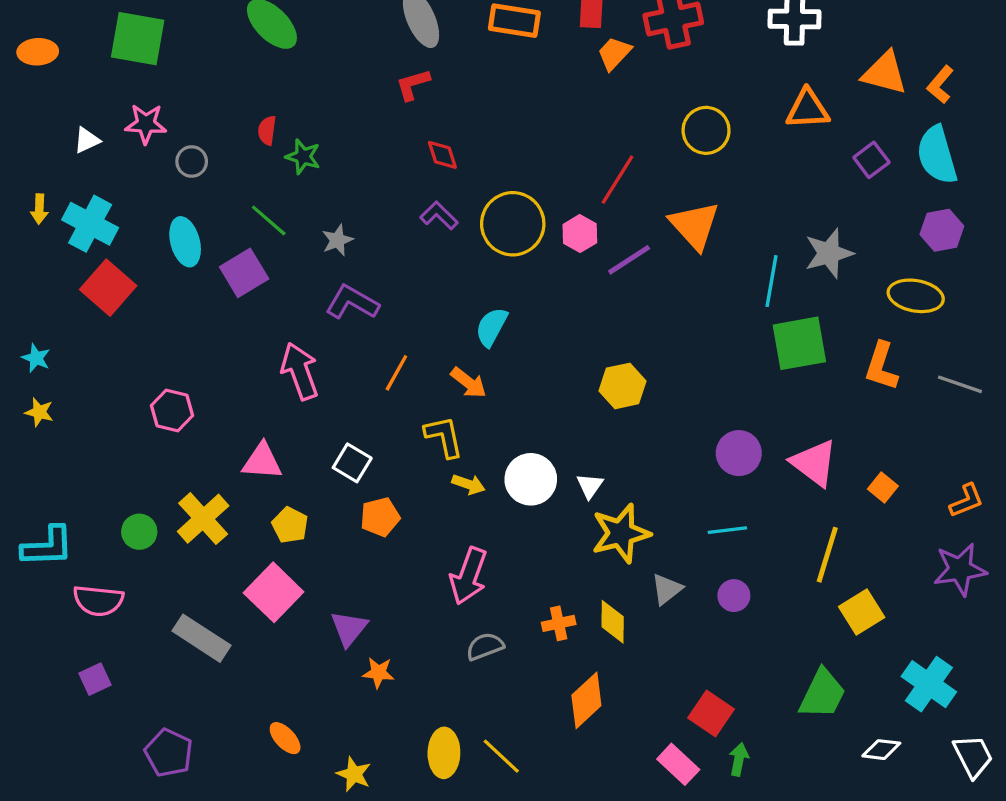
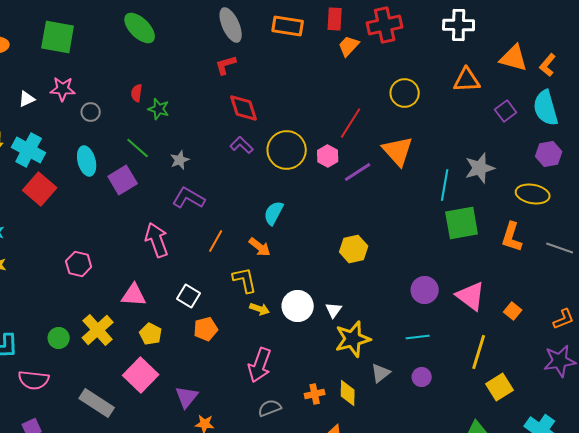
red diamond: (442, 155) -> (244, 108), size x1.5

